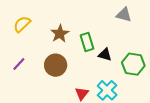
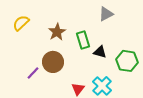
gray triangle: (124, 15) -> (106, 14), moved, turned -42
purple line: (19, 64) -> (33, 73), moved

